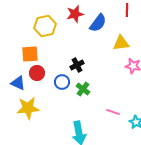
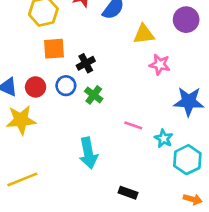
orange square: (30, 54) -> (54, 49), moved
red circle: (37, 73) -> (36, 87), moved

